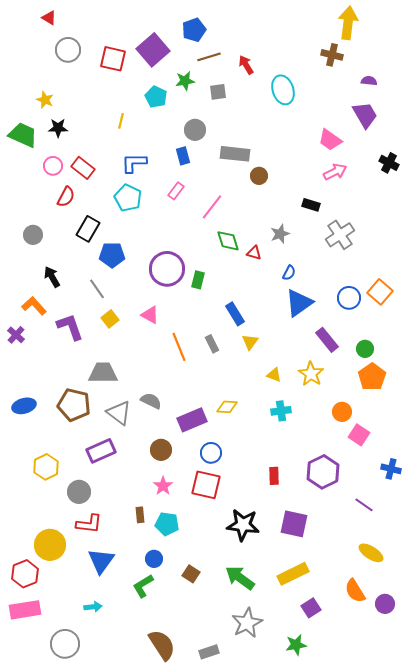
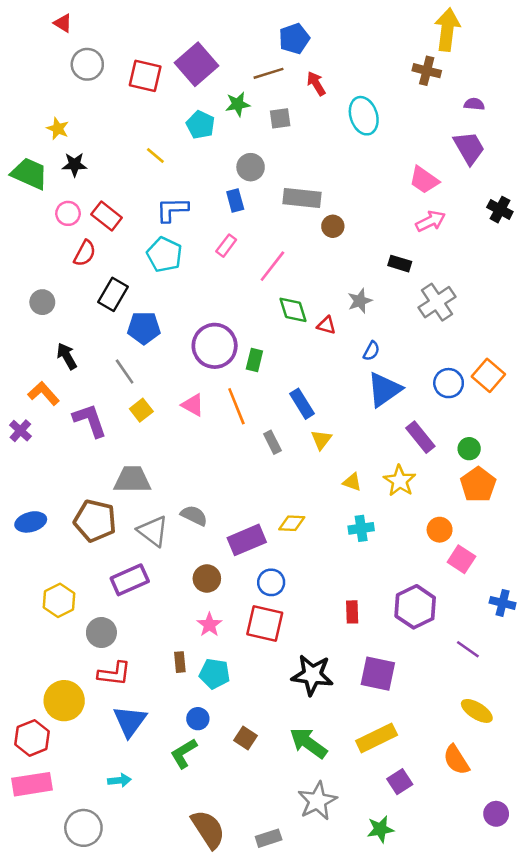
blue pentagon: (194, 30) -> (294, 39), moved
yellow line: (121, 121) -> (155, 156), turned -63
orange line: (179, 347) -> (236, 406), moved
purple circle: (385, 604) -> (496, 814), moved

